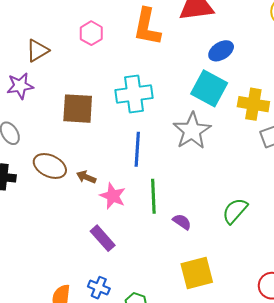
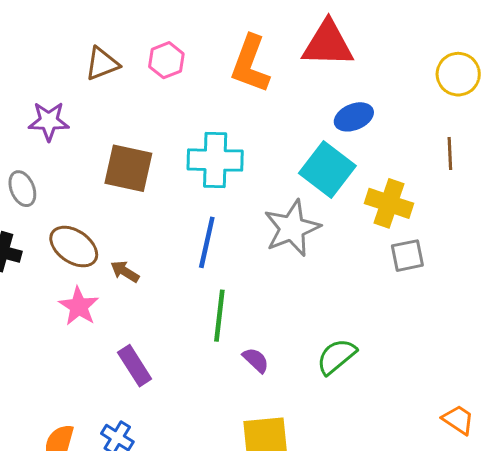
brown triangle: (37, 50) -> (102, 64), moved
pink star: (113, 196) -> (79, 306), moved

